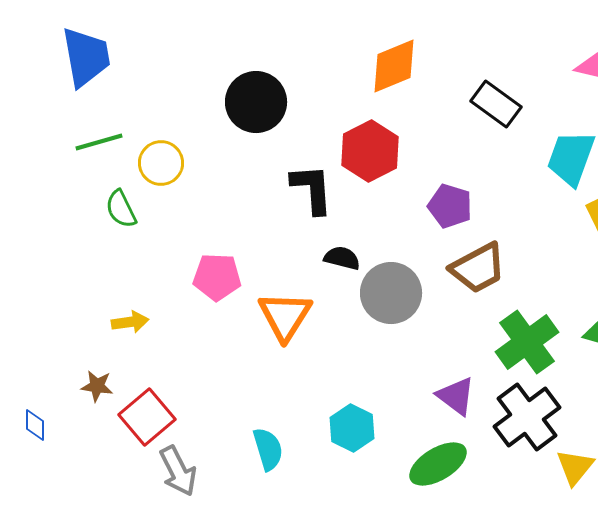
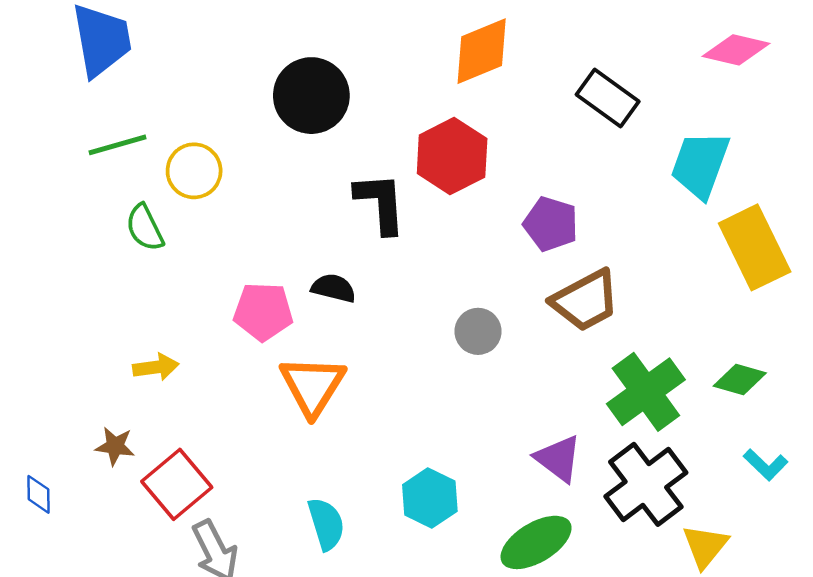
black semicircle: (342, 258) -> (334, 288), moved
gray circle: (391, 293) -> (478, 331), size x0.6
orange triangle: (285, 316) -> (313, 386), moved

